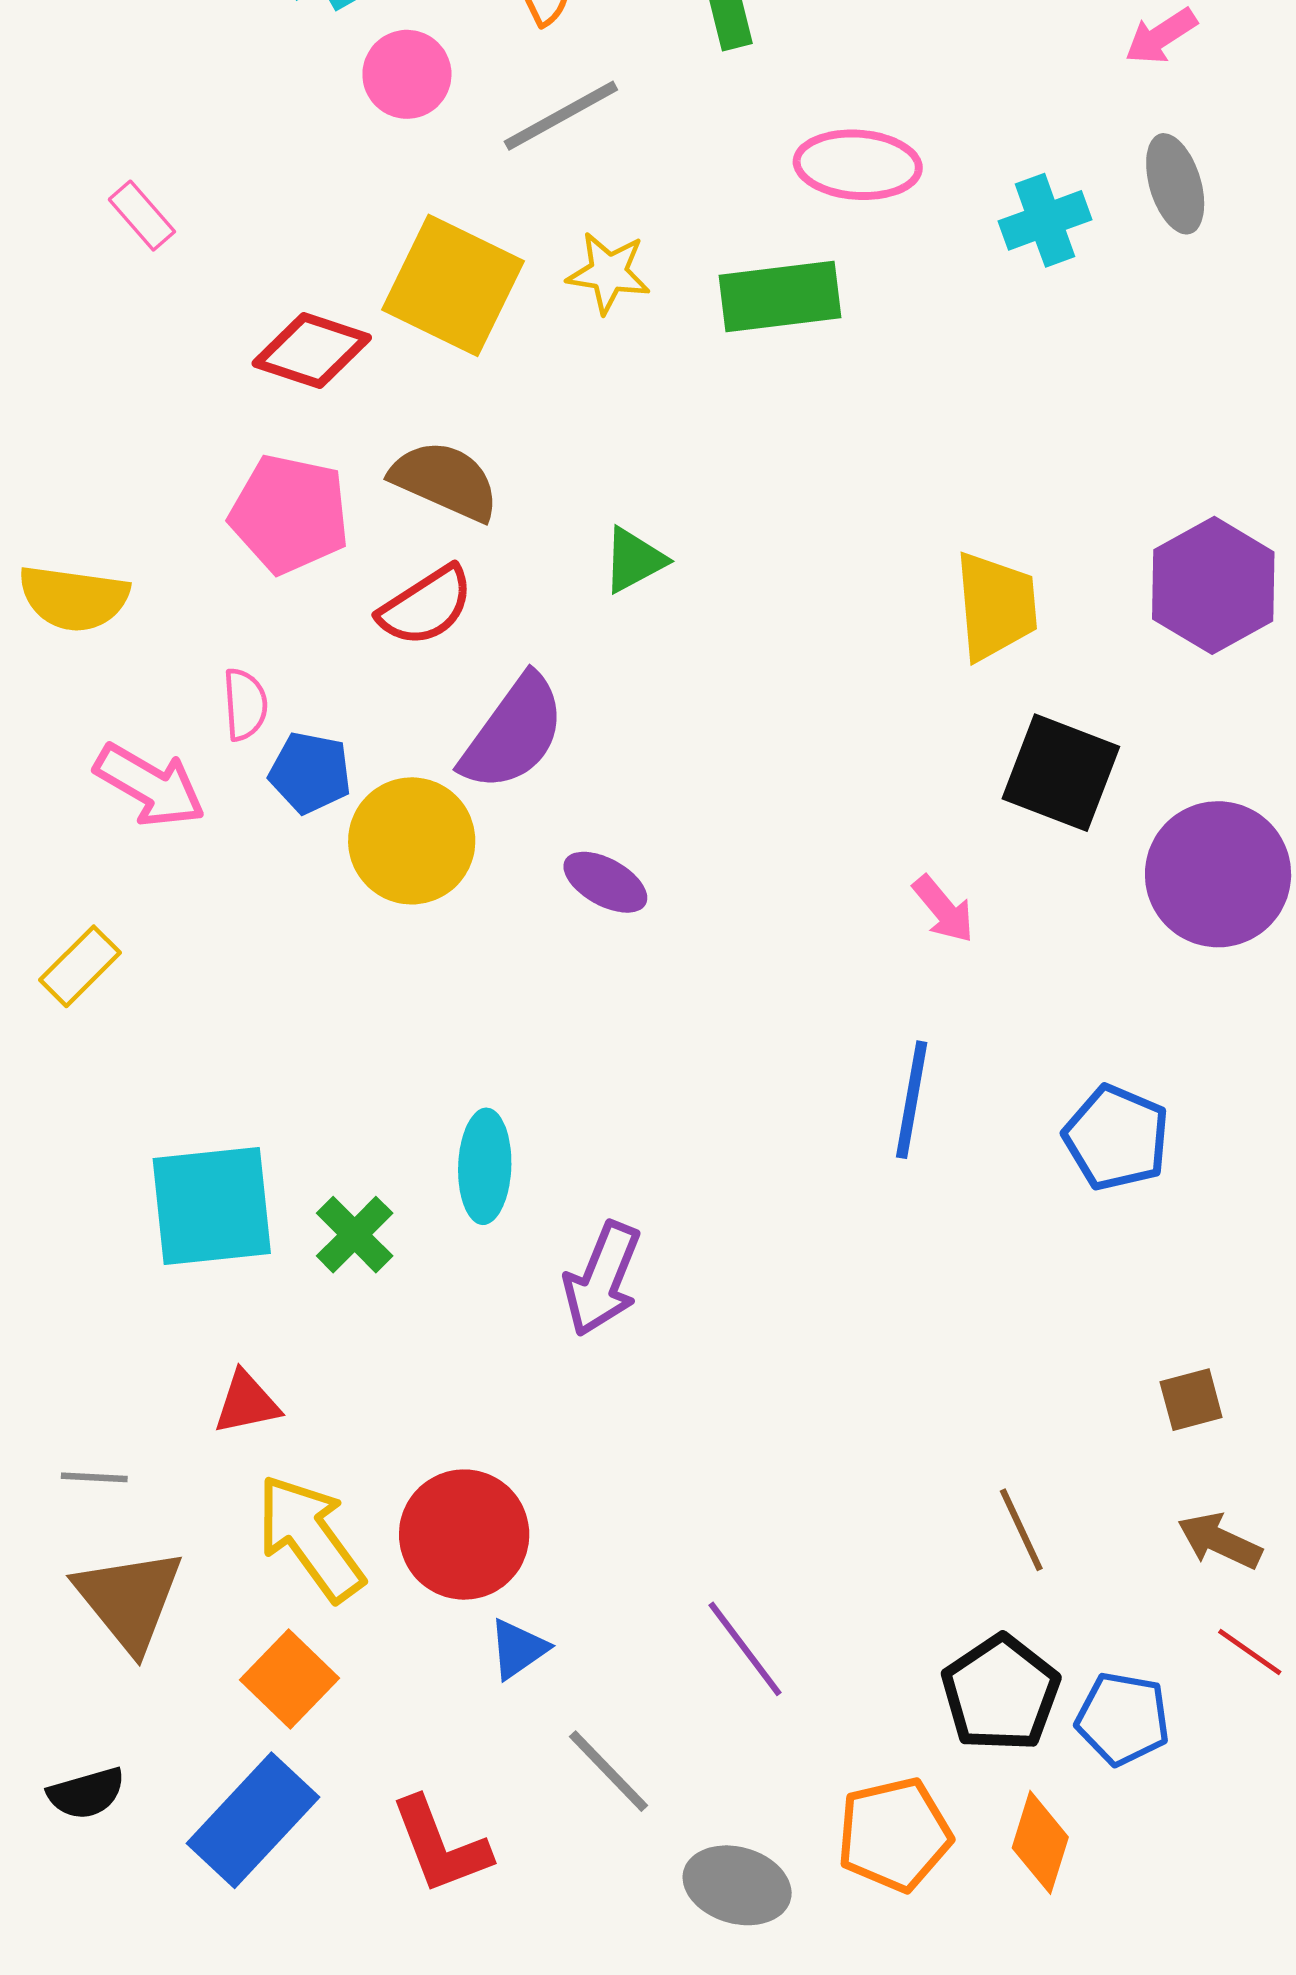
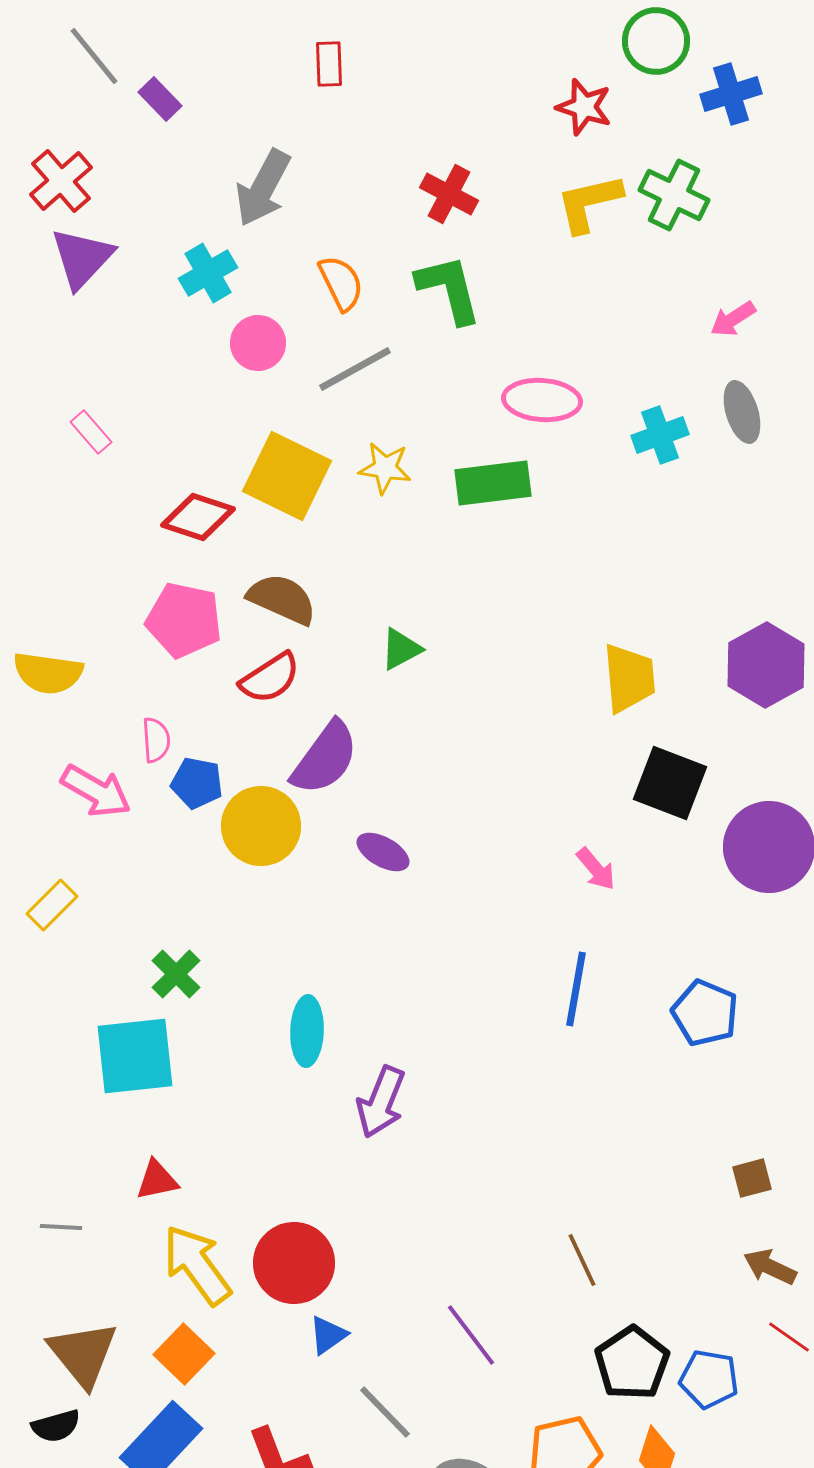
green cross: (355, 1235) -> (176, 974), moved
brown line: (1021, 1530) -> (582, 1260), moved
brown triangle: (129, 1600) -> (83, 1354), moved

